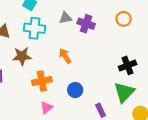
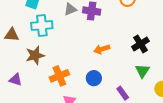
orange arrow: (65, 56) -> (102, 49), moved, turned -63
green triangle: (124, 92) -> (142, 71), size x0.7

